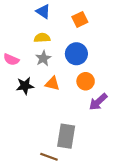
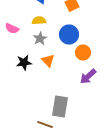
pink semicircle: (11, 59) -> (12, 28), moved
orange circle: (86, 81) -> (83, 52), moved
orange triangle: (52, 84) -> (48, 60), turned 32

